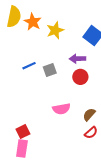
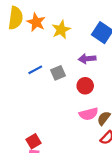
red circle: (80, 77) -> (85, 86), moved
pink semicircle: (61, 109) -> (89, 114), moved

